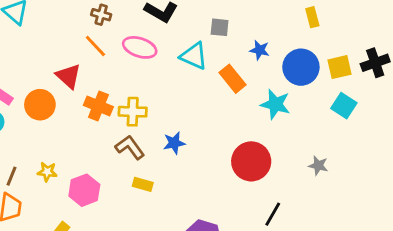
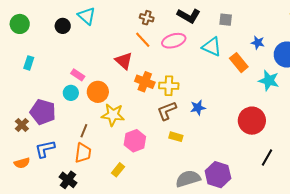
gray square: (220, 27) -> (226, 20), moved
pink ellipse: (140, 47) -> (174, 41), turned -35
orange circle: (40, 105) -> (98, 92), moved
brown L-shape: (130, 147) -> (167, 111), turned -75
yellow star: (47, 172) -> (113, 115), moved, size x1.6

